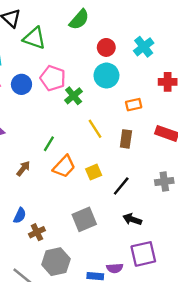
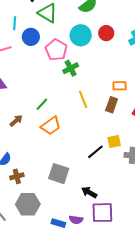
cyan circle: (106, 76) -> (81, 35), moved
blue circle: (21, 84) -> (31, 37), moved
brown rectangle: (126, 139) -> (112, 105), moved
yellow square: (94, 172) -> (114, 141), moved
gray square: (84, 219) -> (59, 174), turned 30
black arrow: (132, 219) -> (89, 192), moved

